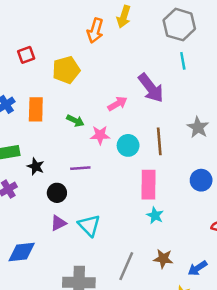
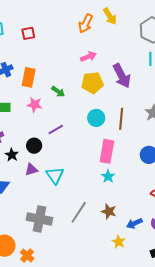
yellow arrow: (124, 17) -> (110, 16), turned -60
yellow pentagon: (66, 70) -> (92, 83), moved
pink arrow: (117, 104) -> (88, 57), moved
pink star: (100, 135) -> (35, 105), moved
black star: (36, 166) -> (12, 155), moved
purple line: (80, 168) -> (56, 129), turned -35

